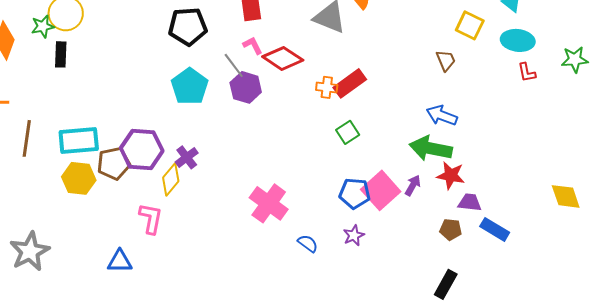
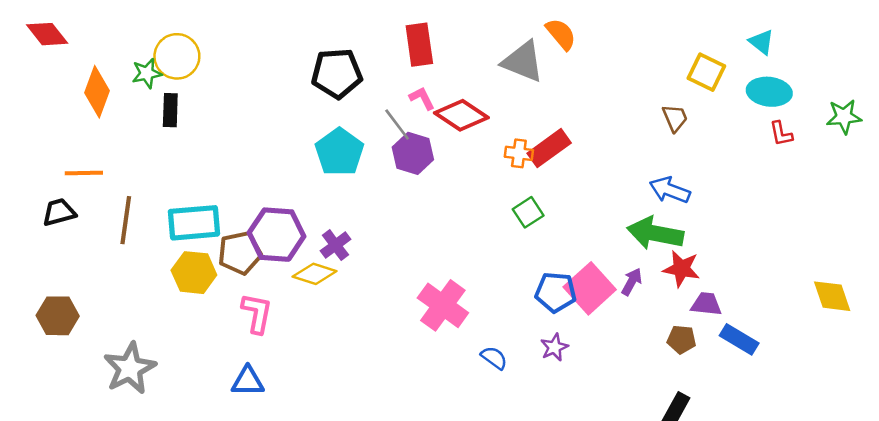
green square: (348, 132) -> (528, 212), moved
yellow diamond: (171, 179) -> (315, 274), turned 68
pink L-shape: (151, 218) -> (257, 313), moved

